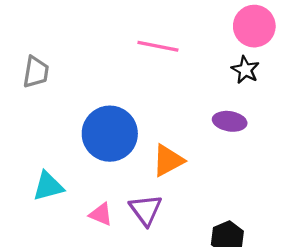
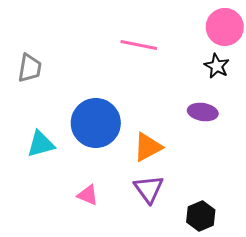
cyan triangle: (48, 186) -> (41, 144), moved
purple triangle: (146, 210) -> (149, 189), moved

